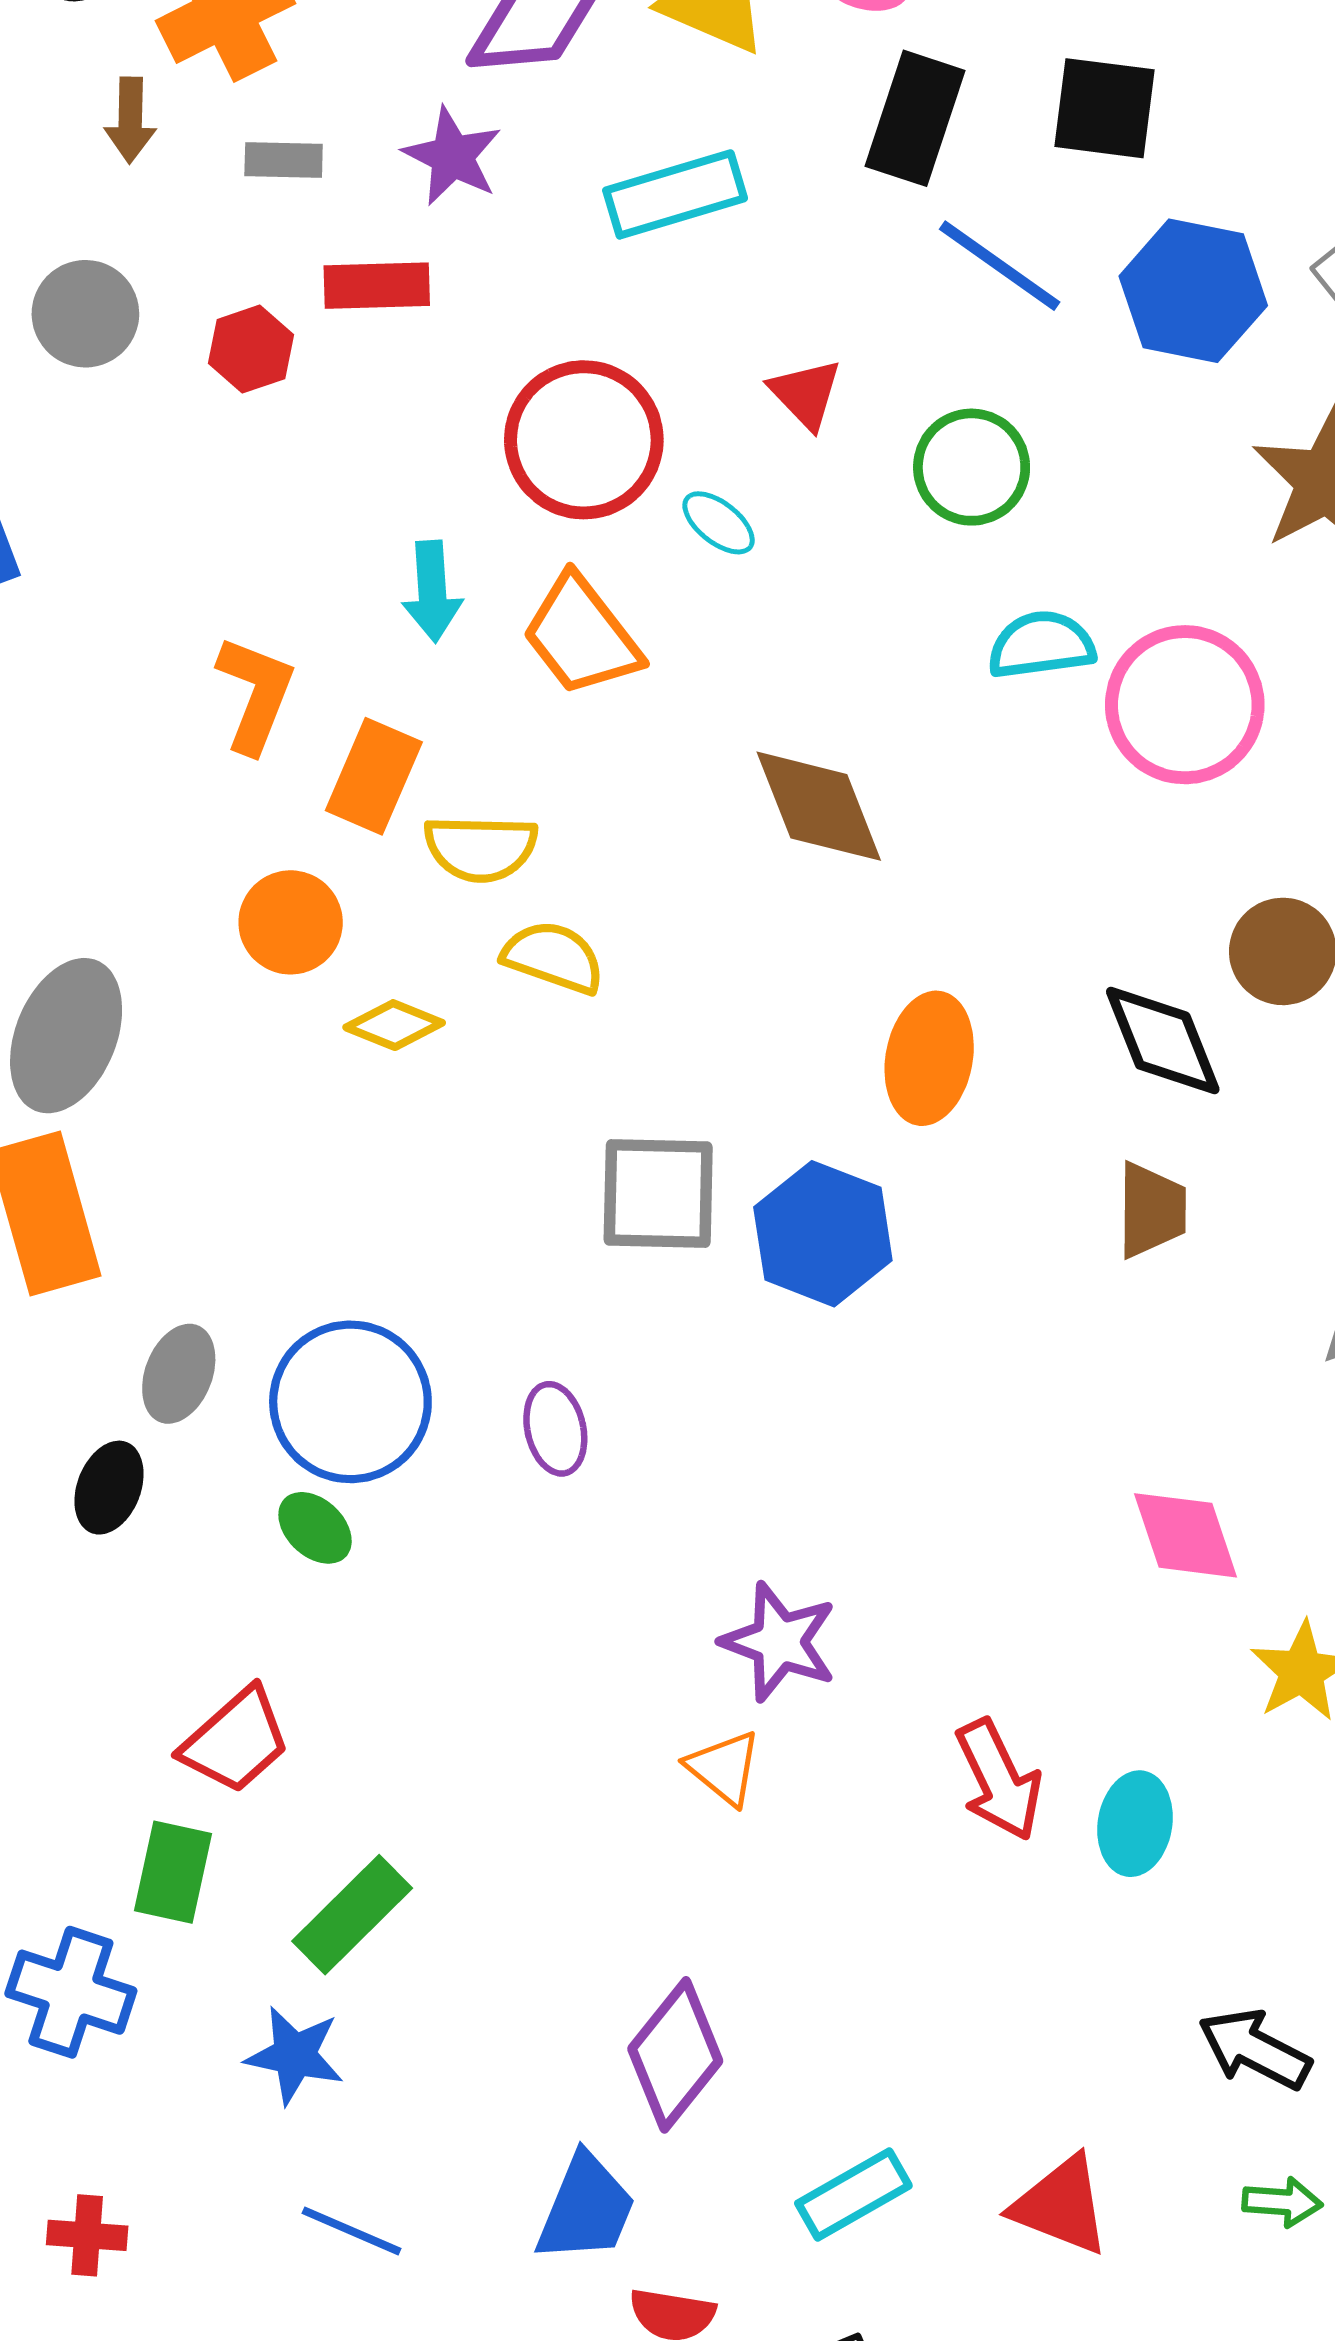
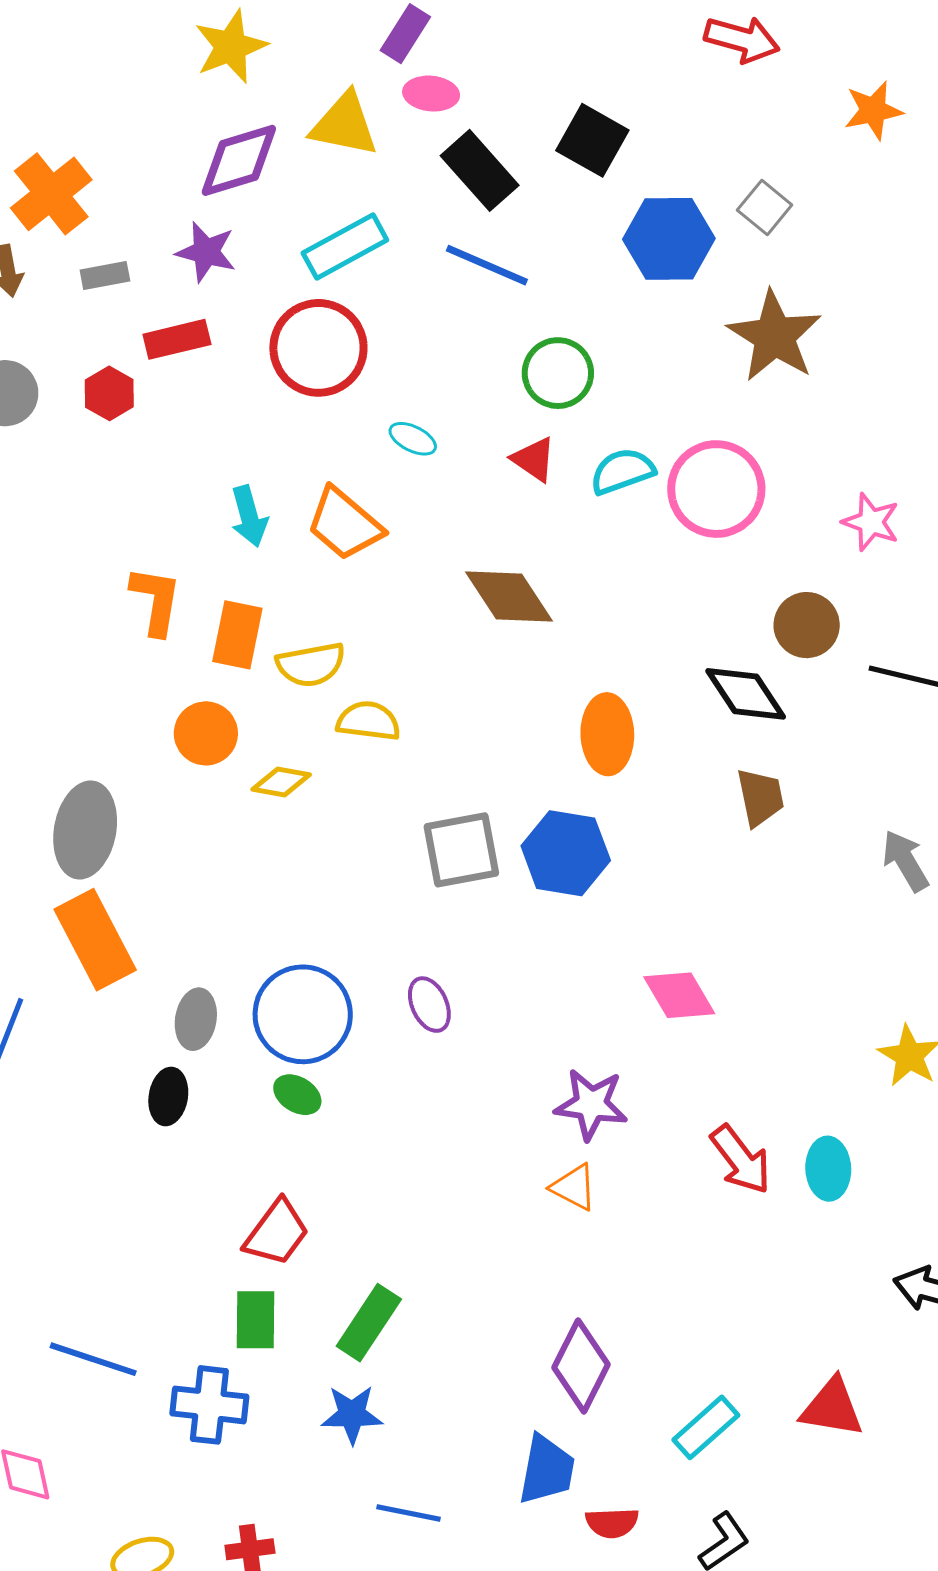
black square: (1104, 108) -> (592, 140), turned 34
black rectangle: (915, 118) -> (480, 170), turned -48
blue line: (1000, 266) -> (487, 265), moved
red triangle: (806, 394) -> (534, 459), moved
red circle: (584, 440) -> (318, 348), moved
pink diamond: (1186, 1535) -> (679, 995), moved

